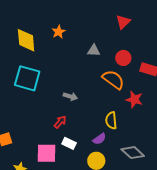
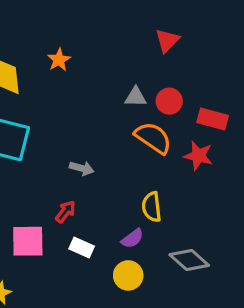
gray triangle: (94, 51) -> (136, 97), moved
red star: (134, 100) -> (198, 156), moved
pink square: (47, 153) -> (28, 241), moved

